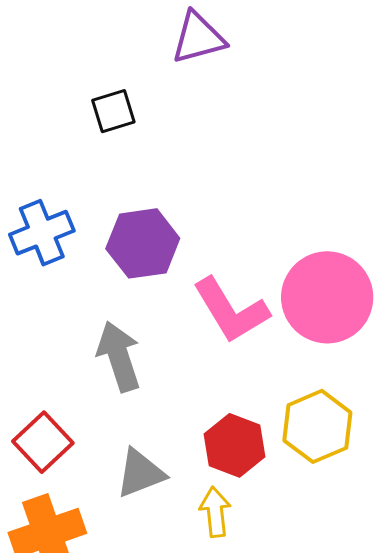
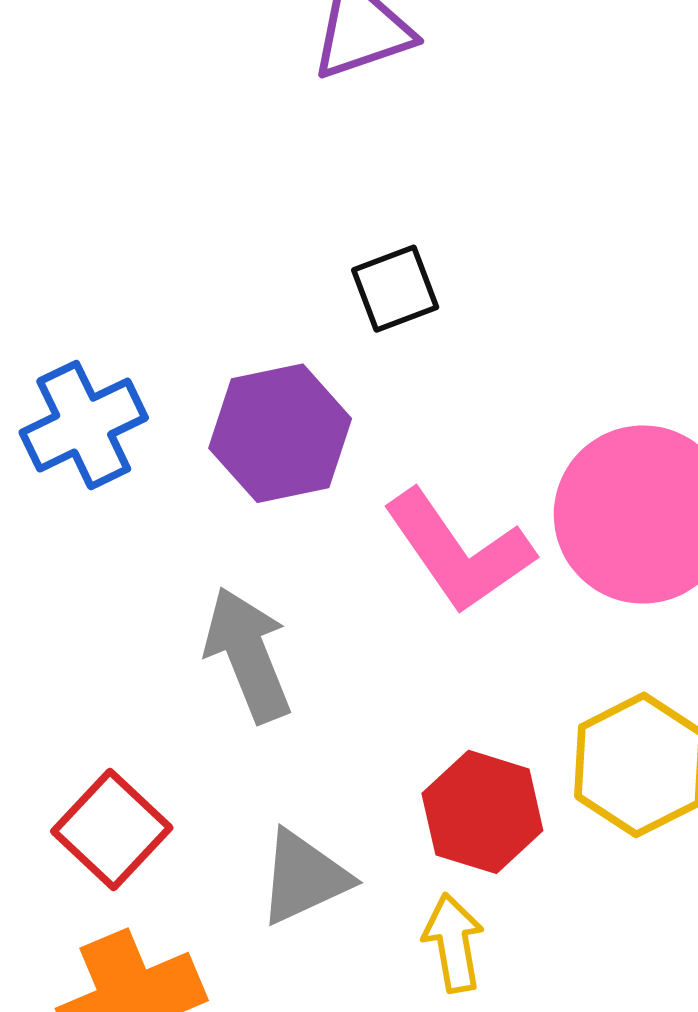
black square: (113, 111) -> (395, 289), moved

